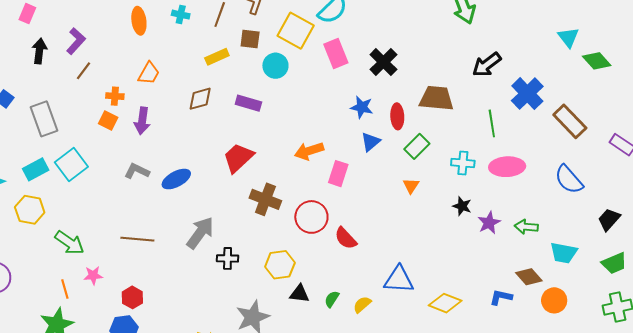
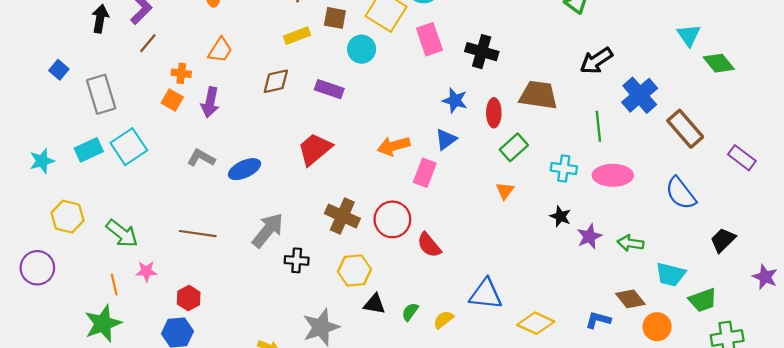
black cross: (383, 62) -> (482, 52), turned -32
blue triangle: (371, 142) -> (446, 139), moved
brown cross: (265, 199) -> (342, 216), moved
yellow hexagon: (30, 210) -> (67, 217), moved
green trapezoid: (614, 263) -> (703, 300), moved

